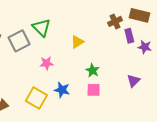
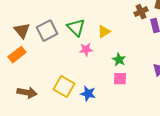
green triangle: (41, 28) -> (76, 28), moved
pink star: (47, 63) -> (86, 50), moved
blue star: (62, 90) -> (88, 94), moved

